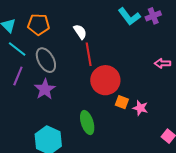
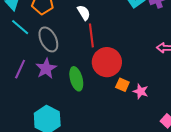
purple line: (18, 76) -> (20, 69), moved
green ellipse: (87, 122) -> (76, 79), moved

